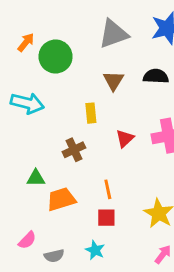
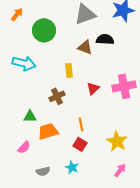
orange arrow: (26, 42) -> (17, 14), moved
black semicircle: (156, 76) -> (105, 39), moved
brown triangle: (113, 81) -> (85, 47), turned -42
red square: (106, 218) -> (80, 144), turned 32
pink semicircle: (27, 240) -> (24, 147), moved

